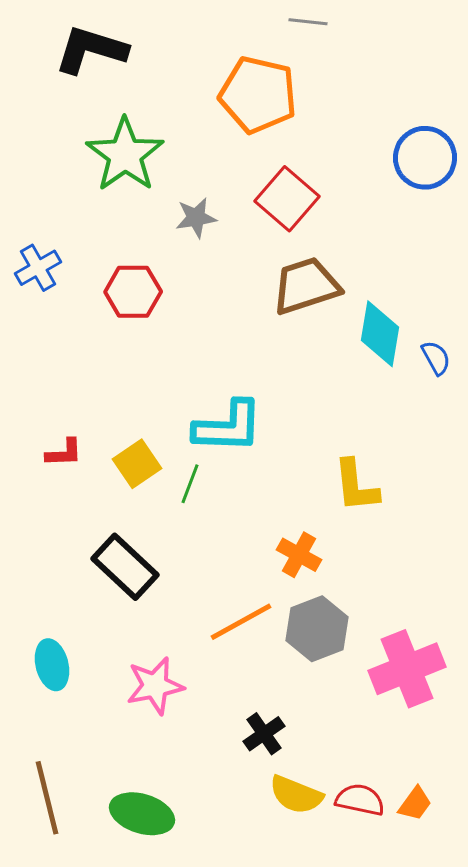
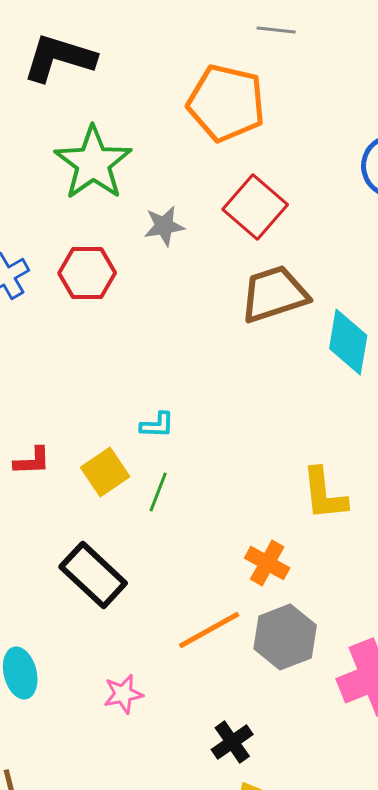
red hexagon: (133, 292) -> (87, 273), moved
cyan L-shape: (228, 427) -> (157, 425), moved, size x0.5
pink star: (155, 686) -> (123, 694), size x0.7

